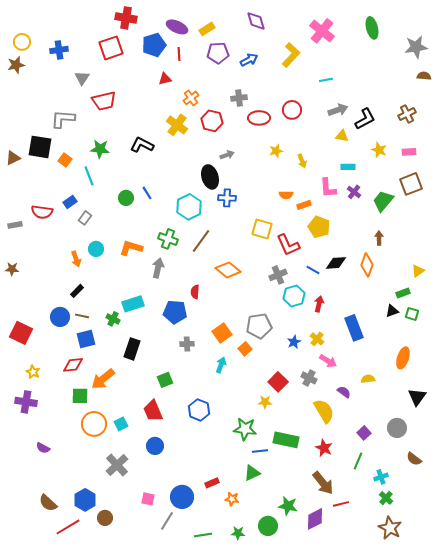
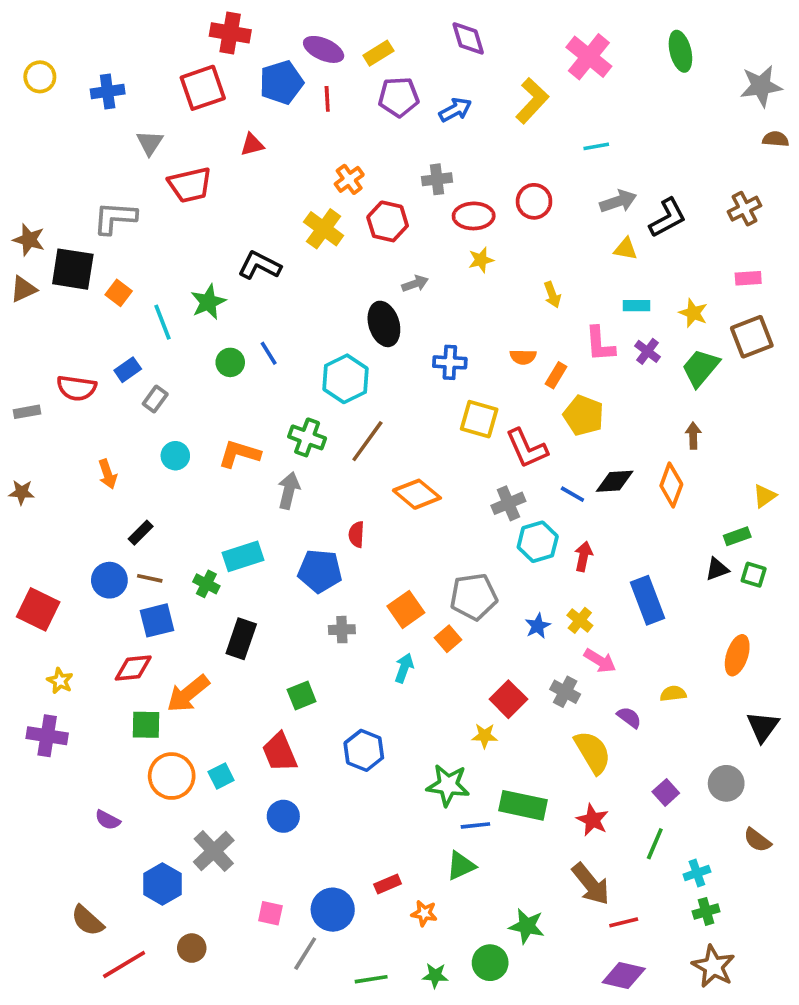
brown star: (16, 65) -> (29, 240), moved, turned 30
red triangle: (165, 79) -> (252, 145), moved
green star: (100, 149) -> (208, 302), moved, turned -30
yellow star: (379, 150) -> (693, 313), moved
yellow star: (276, 151) -> (481, 260), moved
blue cross: (227, 198) -> (450, 362), moved
orange rectangle: (304, 205) -> (556, 375), turned -40
orange arrow: (76, 259) -> (108, 474), moved
purple semicircle: (43, 448) -> (108, 820), moved
green cross: (386, 498) -> (706, 911), turned 32
blue hexagon: (85, 500) -> (162, 884), moved
purple diamond: (315, 519) -> (624, 975), moved, turned 40

